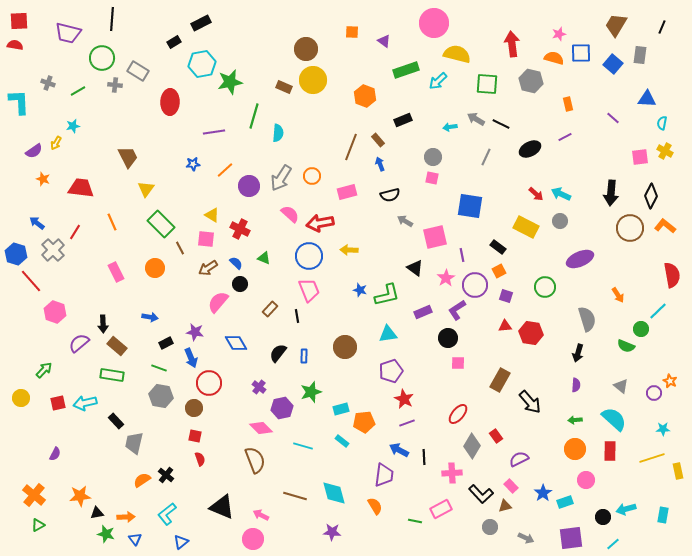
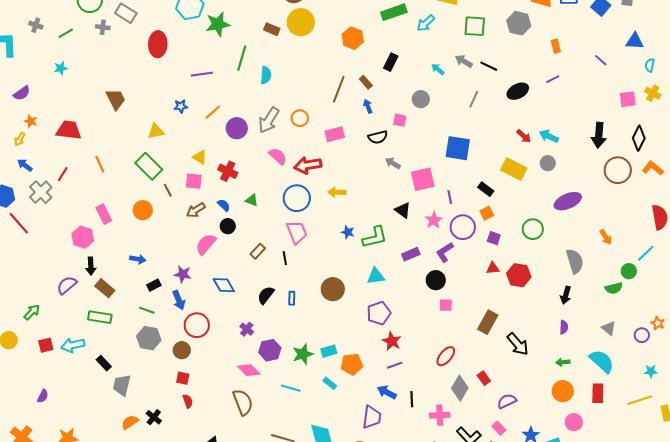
black rectangle: (403, 120) -> (391, 62), turned -42
cyan arrow: (450, 127) -> (438, 69), turned 48
yellow arrow: (56, 143) -> (20, 139), moved
pink square: (432, 178) -> (400, 120), moved
yellow triangle: (146, 189) -> (156, 131), moved, turned 42
pink hexagon: (55, 312) -> (83, 237), moved
green semicircle: (626, 346) -> (614, 288), turned -36
green star: (311, 392) -> (303, 354), moved

